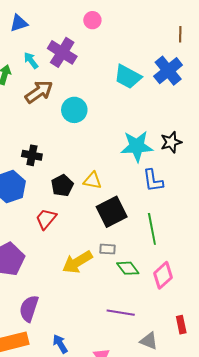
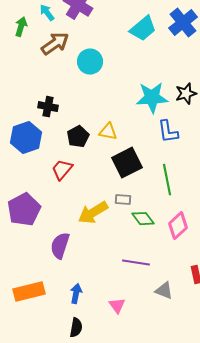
cyan trapezoid: (128, 77) -> (143, 29), turned -68
purple semicircle: (29, 309) -> (60, 246), moved
blue arrow: (60, 344) -> (76, 294), turned 42

